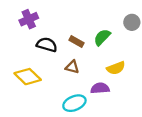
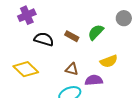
brown triangle: (72, 67) -> (72, 69), moved

